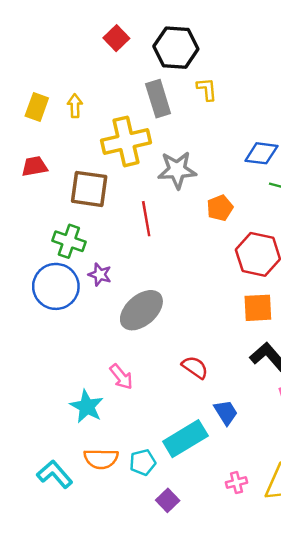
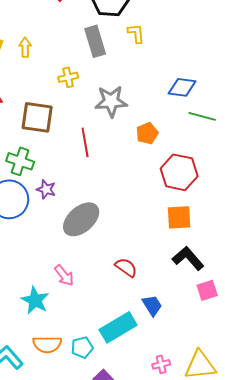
yellow cross: (126, 141) -> (68, 77), size x0.5

